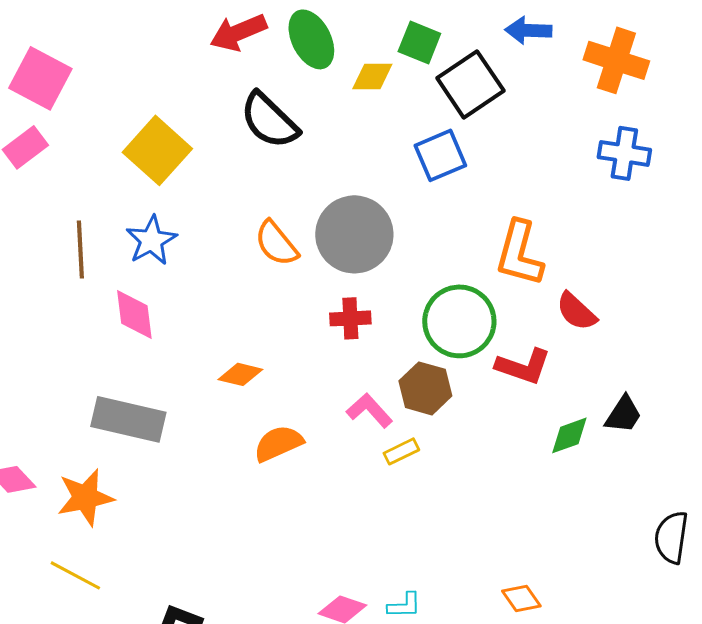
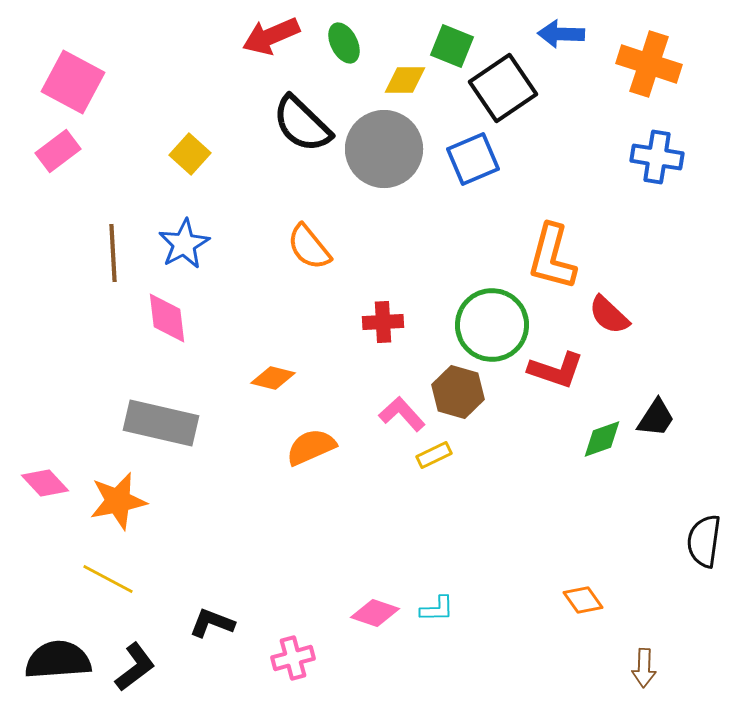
green ellipse: (311, 39) -> (344, 43), size x0.7
yellow square: (157, 150) -> (190, 154), size x0.6
gray circle: (354, 234) -> (384, 149), moved
orange diamond: (521, 598) -> (583, 600), moved

